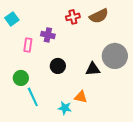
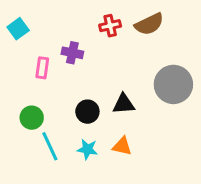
black circle: (58, 66) -> (87, 112), moved
black triangle: (93, 69) -> (124, 104), moved
cyan star: (65, 108) -> (87, 149), moved

